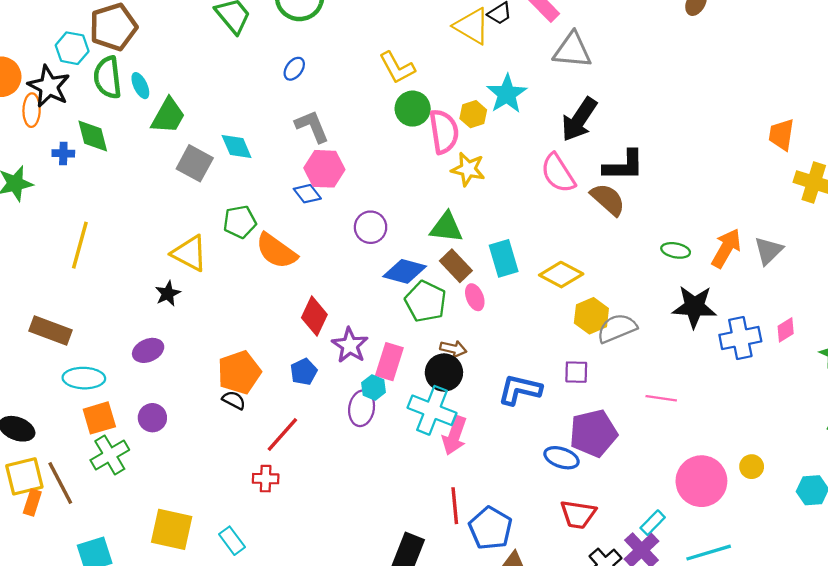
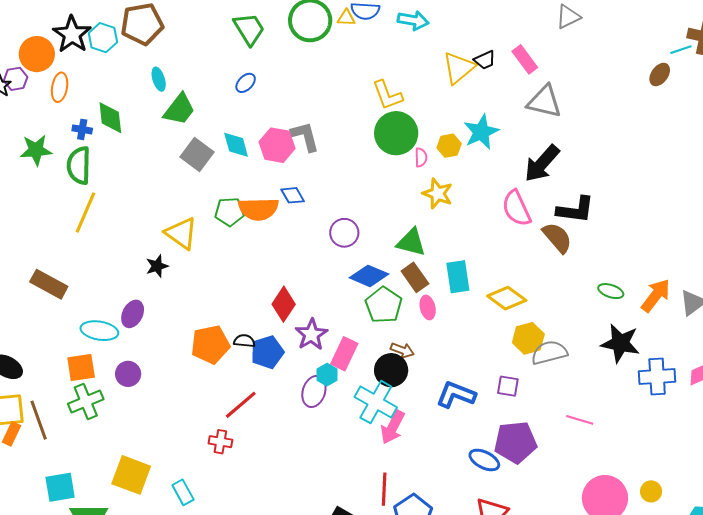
yellow triangle: (472, 26) -> (459, 68), turned 42
blue ellipse: (294, 69) -> (246, 83), moved
green semicircle: (108, 77) -> (79, 165), moved
black star: (49, 86) -> (72, 34), moved
green circle: (413, 109) -> (396, 133), size x1.4
pink semicircle: (444, 132) -> (421, 157), size x0.5
pink hexagon: (324, 169) -> (277, 145), moved
orange semicircle: (276, 251) -> (258, 209), moved, turned -45
purple ellipse: (148, 350) -> (133, 314), turned -48
blue pentagon: (304, 372) -> (267, 352), size x1.4
cyan ellipse: (84, 378) -> (99, 331), moved
black semicircle: (234, 400) -> (244, 341), moved, turned -30

